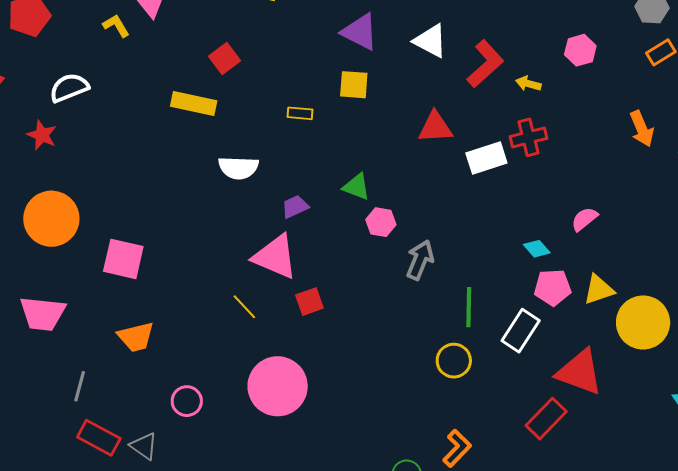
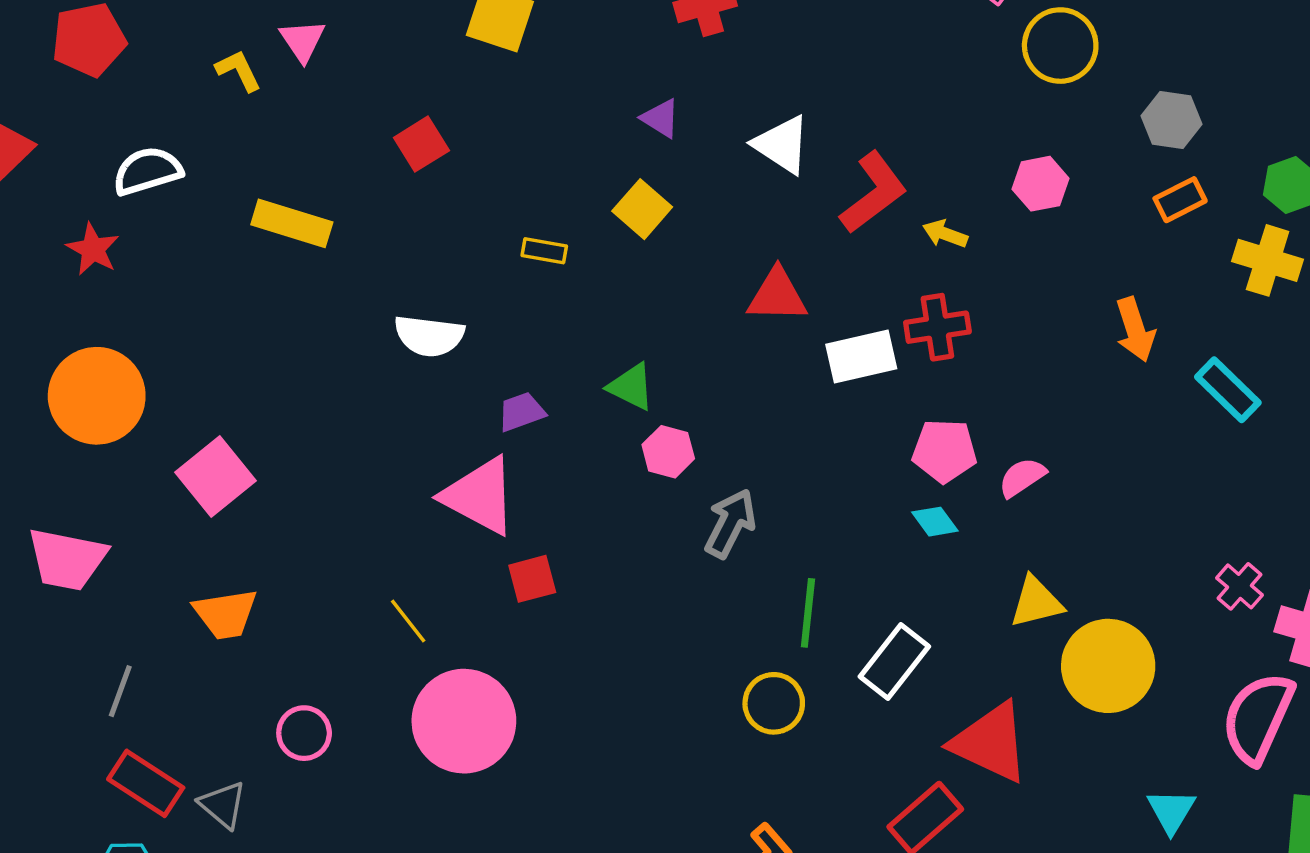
purple triangle: (360, 32) -> (661, 118), size x0.6
yellow square: (354, 85) -> (642, 209), turned 32
yellow rectangle: (194, 103) -> (292, 223), moved
pink square: (123, 259) -> (216, 477), turned 33
pink pentagon: (553, 287) -> (945, 451), moved
yellow line: (244, 307) -> (408, 621), moved

